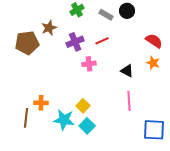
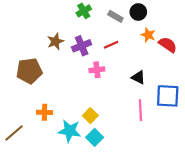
brown star: (49, 28) -> (55, 41), moved
brown pentagon: (27, 43) -> (29, 71), moved
orange star: (153, 63) -> (148, 35), moved
brown line: (26, 118) -> (14, 133), moved, turned 42
blue square: (154, 130) -> (168, 96), moved

